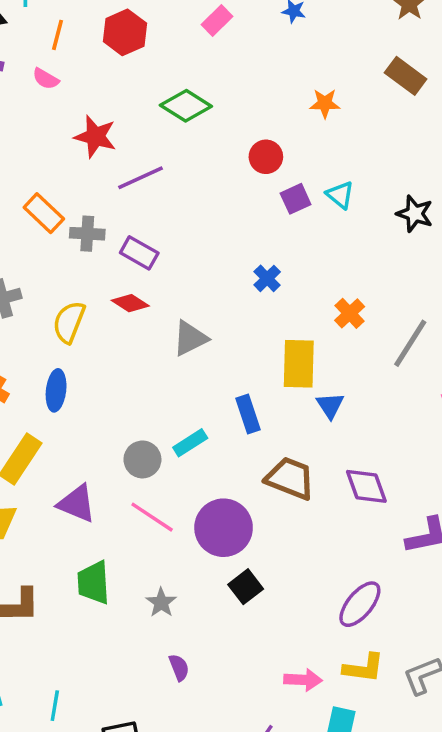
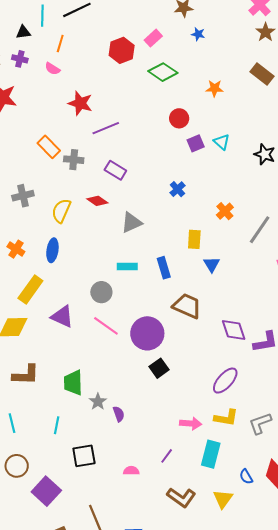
red hexagon: (125, 32) -> (122, 50), moved
green diamond: (186, 106) -> (163, 72), moved
purple rectangle: (139, 253) -> (115, 170), moved
yellow rectangle: (299, 364) -> (194, 239), size x0.7
cyan rectangle: (190, 443) -> (127, 267), moved, turned 30
purple diamond: (366, 486) -> (234, 330), moved
green trapezoid: (93, 583) -> (73, 383), moved
gray star: (161, 603) -> (98, 402), moved
cyan line: (55, 706) -> (57, 425), moved

